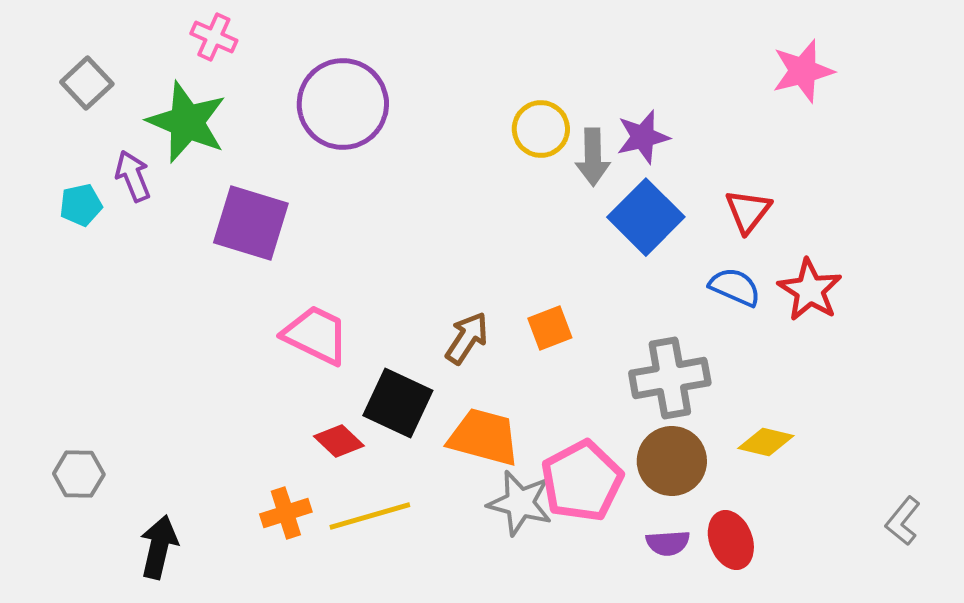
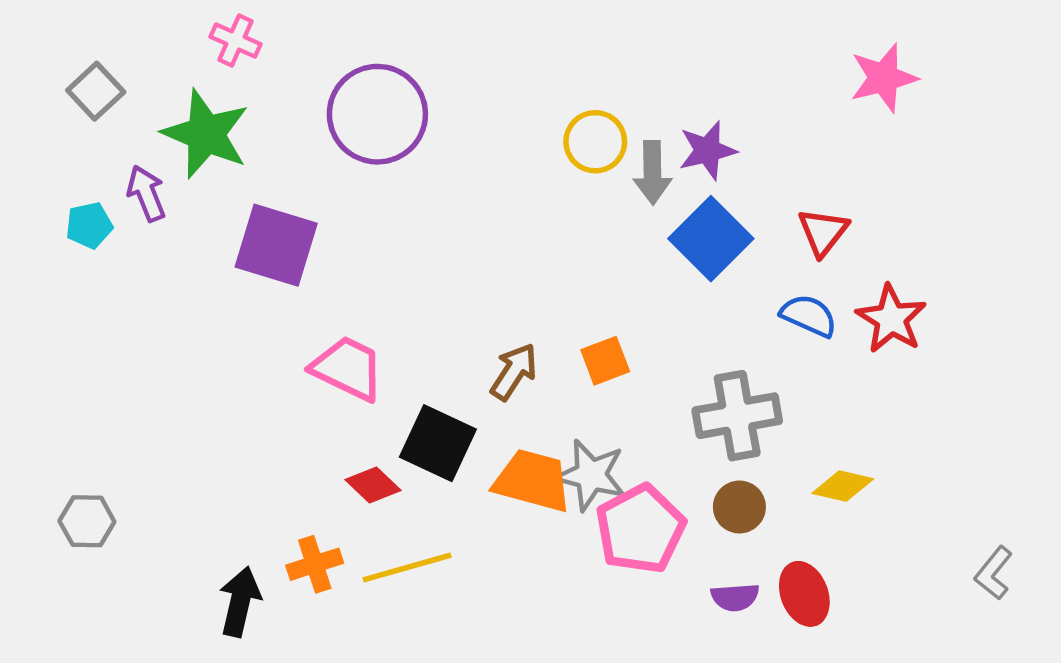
brown circle: (672, 461) -> (739, 507), size x0.7
gray star: (520, 503) -> (591, 475), moved
black arrow: (159, 547) -> (240, 602), moved

